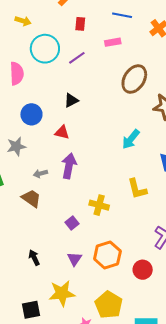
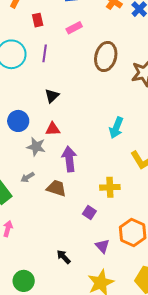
purple line: (77, 58) -> (45, 53), turned -30
cyan arrow: (131, 139) -> (116, 128), moved
gray star: (16, 146) -> (36, 147), moved, turned -30
gray arrow: (40, 173) -> (28, 177), moved
brown trapezoid: (31, 198) -> (56, 188), moved

